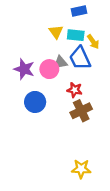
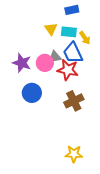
red star: (75, 90) -> (68, 70), moved, size x1.5

